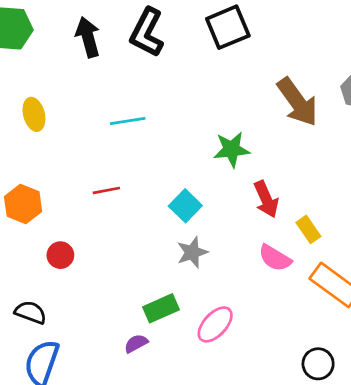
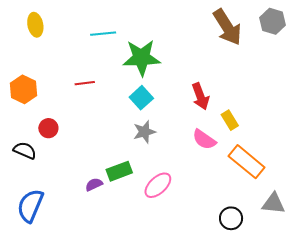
green star: (232, 149) -> (141, 58), moved, size x1.4
black semicircle: (31, 312) -> (25, 150), moved
purple semicircle: (136, 343) -> (94, 184), moved

